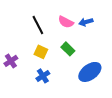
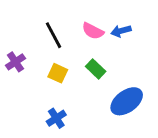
purple cross: (11, 61) -> (15, 62), moved
blue cross: (43, 76) -> (56, 118), moved

